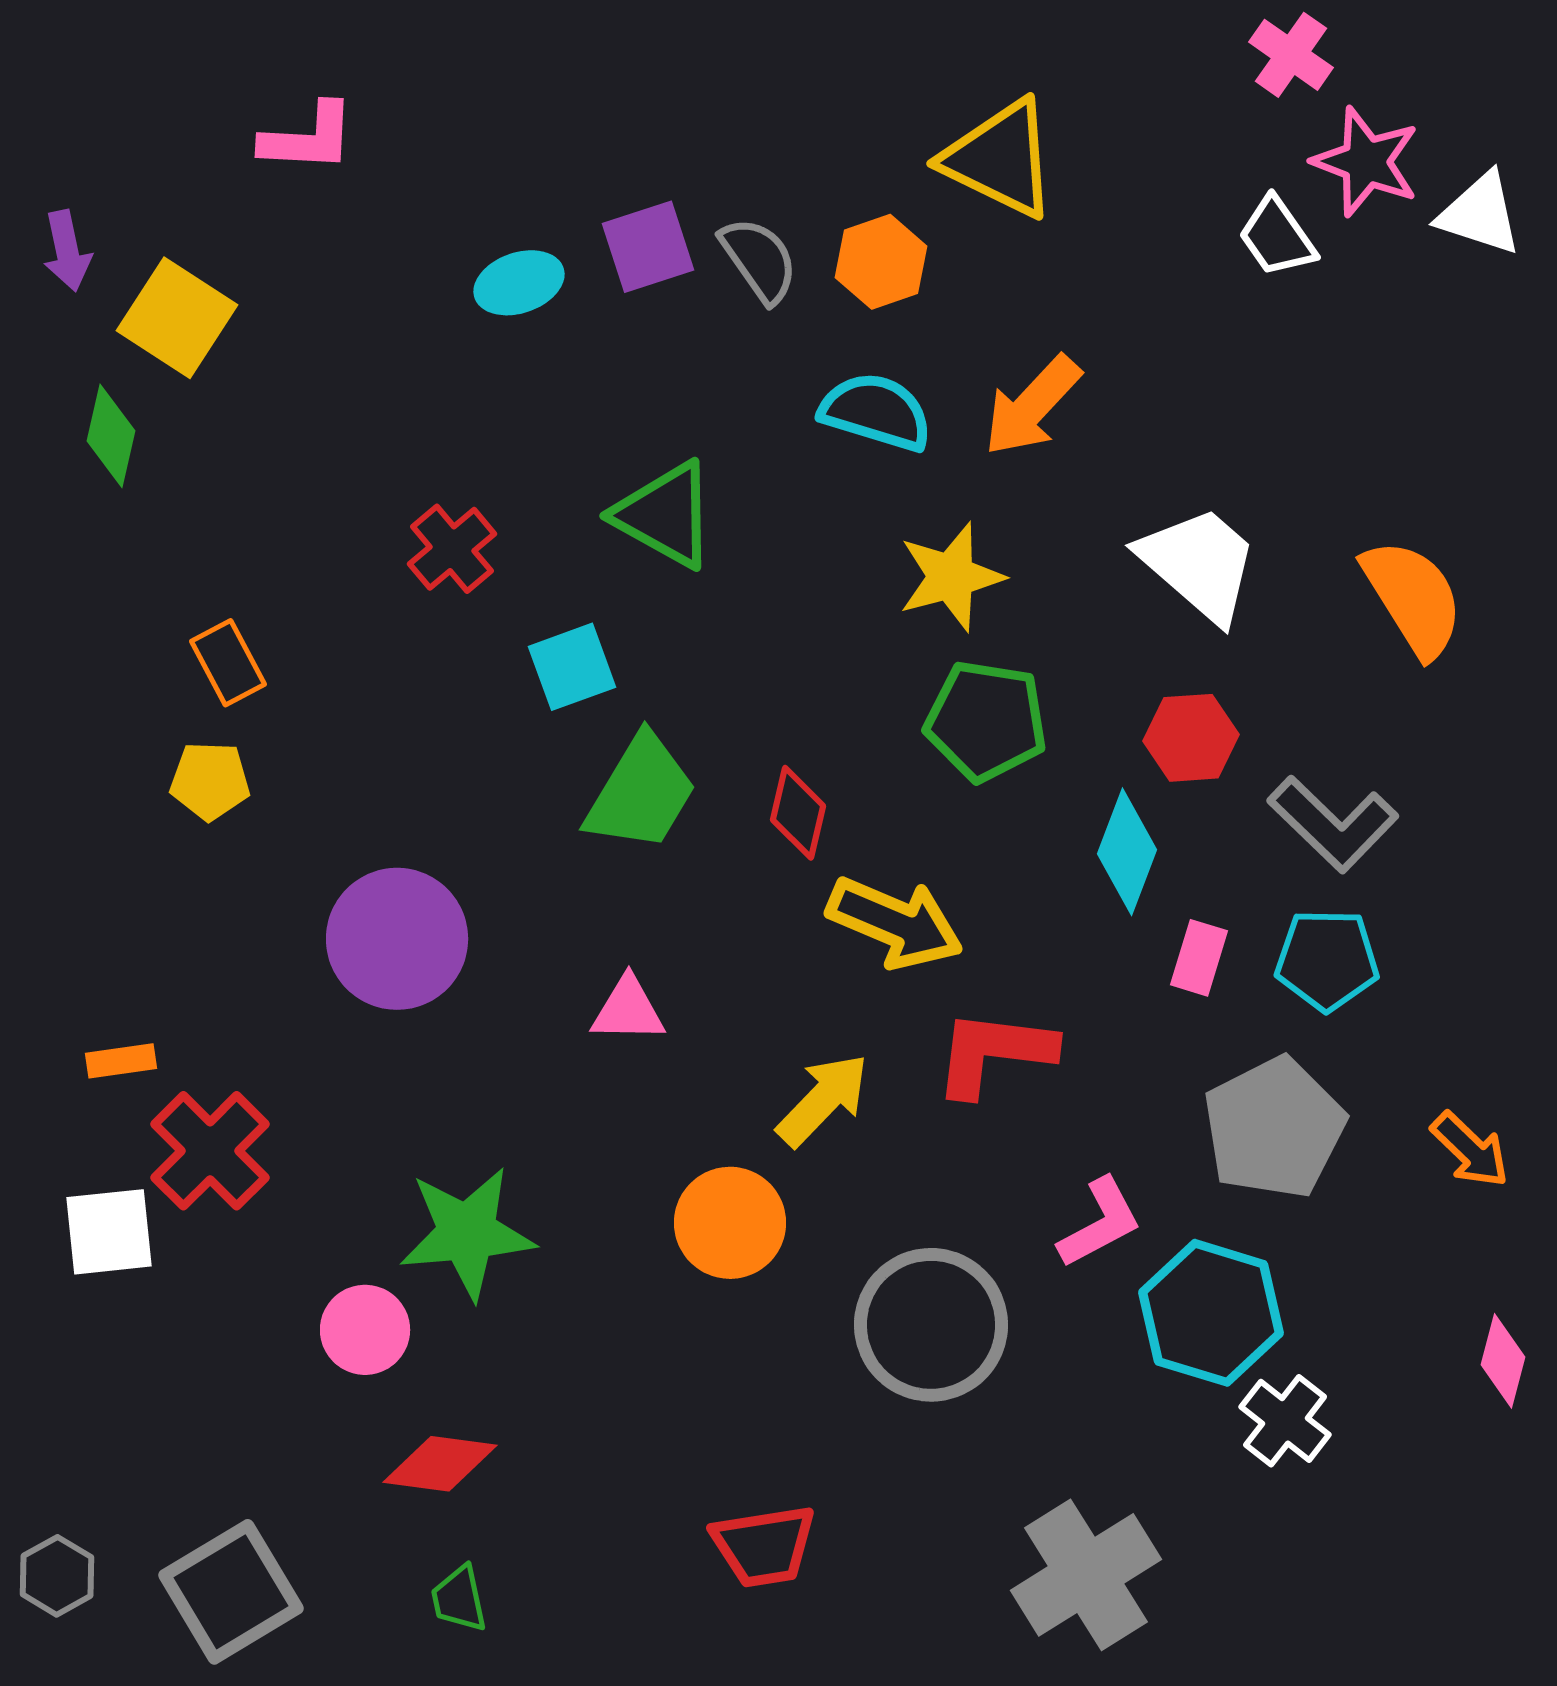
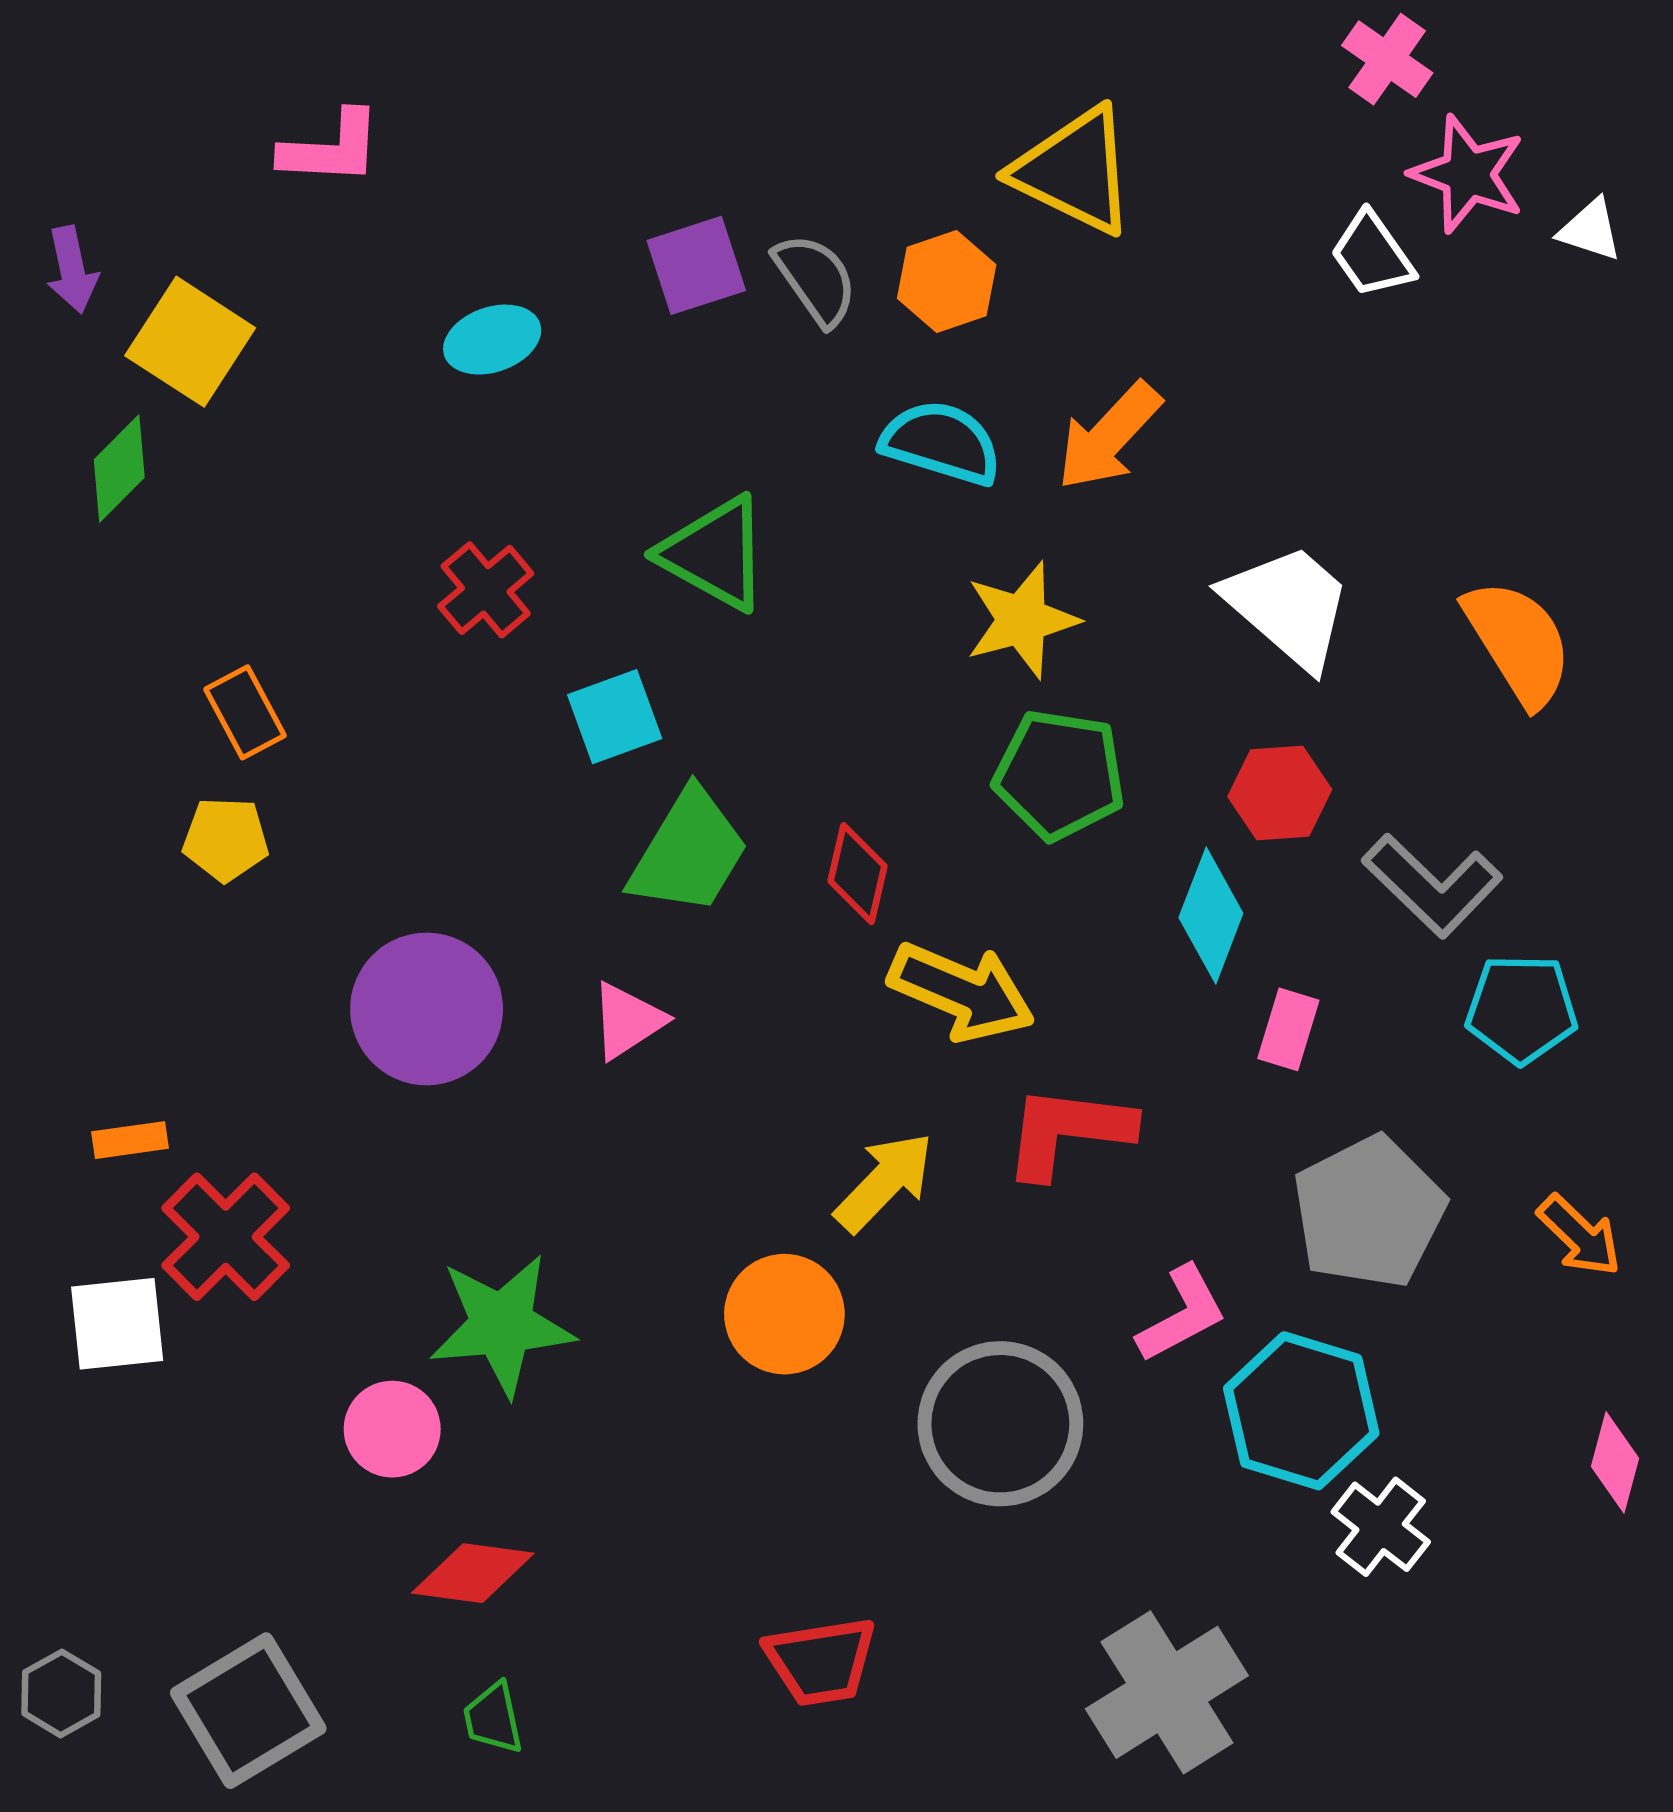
white triangle: (1480, 214) -> (1590, 230), size x0.7
cyan ellipse: (519, 283) -> (492, 340), moved
green diamond: (111, 436) -> (119, 468), turned 32
cyan pentagon: (1327, 960) -> (1521, 1009), moved
pink triangle: (628, 1010) -> (628, 1021), moved, turned -34

